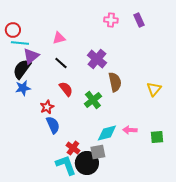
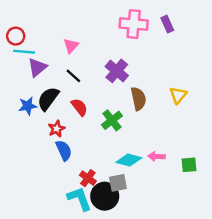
pink cross: (111, 20) -> (134, 24), size x1.6
pink triangle: (59, 38) -> (71, 46), turned -32
black semicircle: (22, 69) -> (48, 99), moved
yellow triangle: (154, 89) -> (178, 95), moved
cyan diamond: (107, 133) -> (129, 160), turned 30

